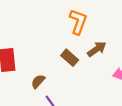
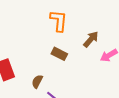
brown arrow: (97, 49) -> (91, 39), moved

